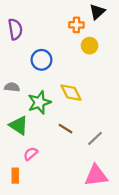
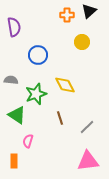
orange cross: (76, 25) -> (67, 15), moved
brown line: (66, 129) -> (60, 118), turned 40
pink semicircle: (31, 154) -> (28, 141), turned -32

